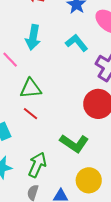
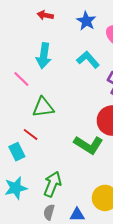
red line: (31, 114) -> (31, 135), moved
green L-shape: (74, 143) -> (88, 145), moved

